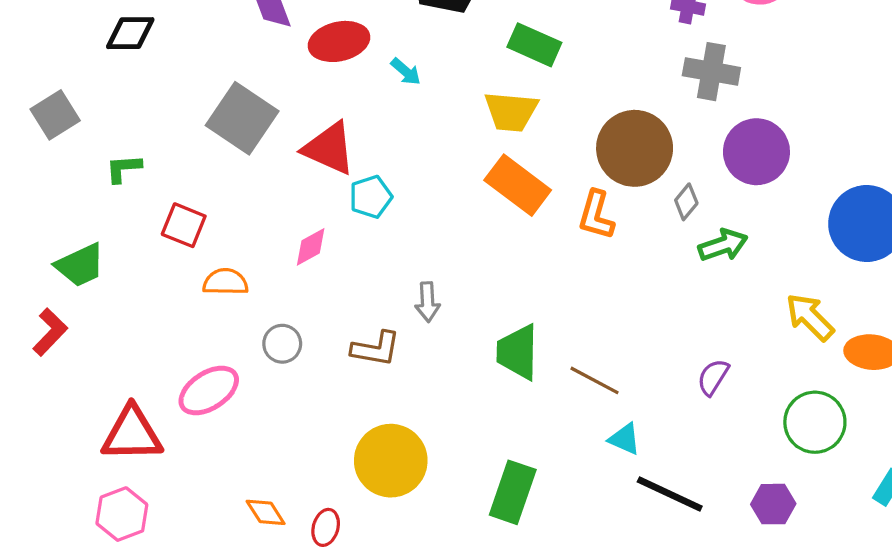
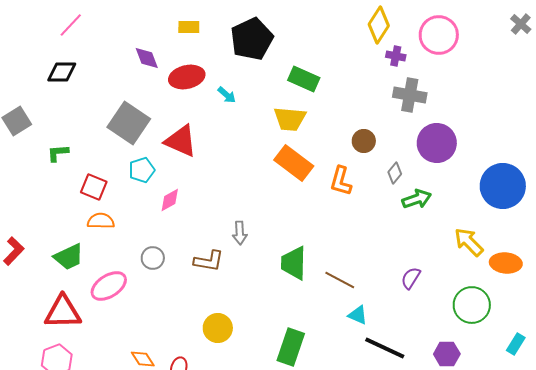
brown circle: (635, 148) -> (364, 141), size x0.5
cyan pentagon: (371, 197) -> (142, 170), moved
green trapezoid: (80, 265) -> (69, 257), moved
orange semicircle: (225, 282) -> (101, 221), moved
yellow circle: (391, 461) -> (218, 328), size x0.7

